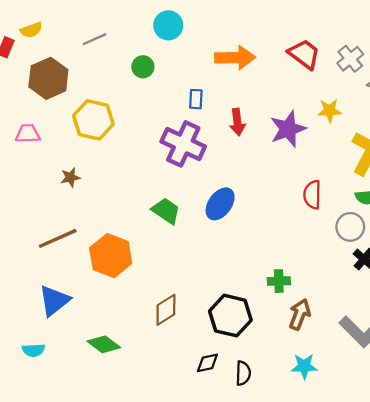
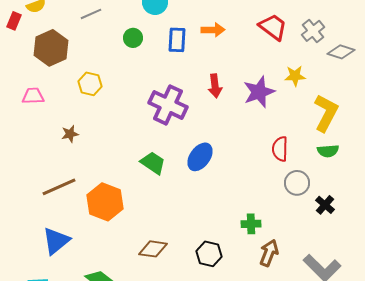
orange arrow: (235, 58) -> (213, 30), size x0.7
blue rectangle: (196, 99) -> (177, 40), moved, size x1.4
yellow hexagon: (93, 120) -> (90, 84), size x0.7
gray circle: (350, 227) -> (297, 183), moved
brown diamond: (166, 310) -> (153, 249), turned 40
black hexagon: (230, 316) -> (209, 254), size x0.7

